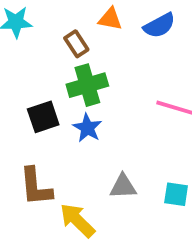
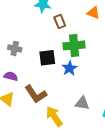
brown rectangle: (76, 44) -> (60, 21), moved
brown L-shape: (36, 187) -> (36, 94), turned -40

